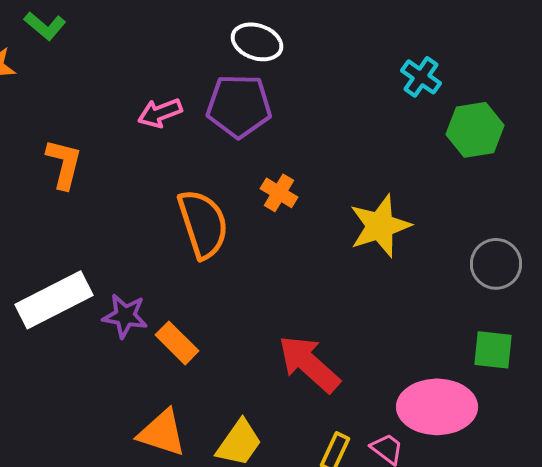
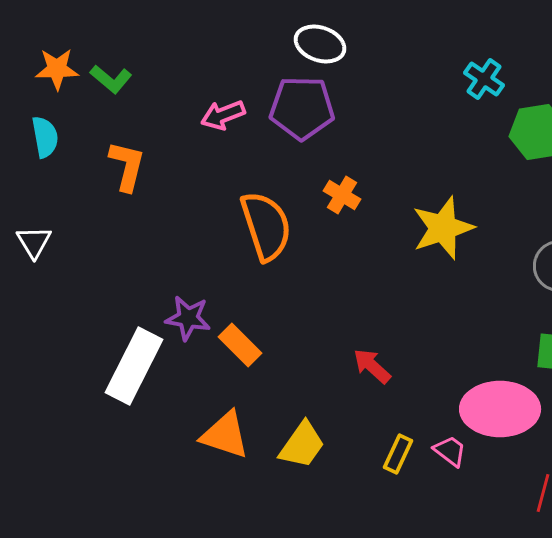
green L-shape: (45, 26) -> (111, 79), moved
white rectangle: (54, 300) -> (134, 366), moved, turned -36
red arrow: (309, 364) -> (372, 366), size x0.6

